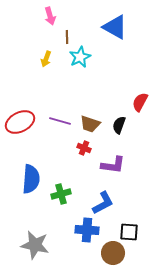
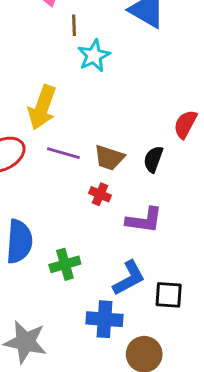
yellow arrow: (46, 59) -> (42, 107), moved, size x1.8
black square: (129, 232) -> (169, 295), moved

